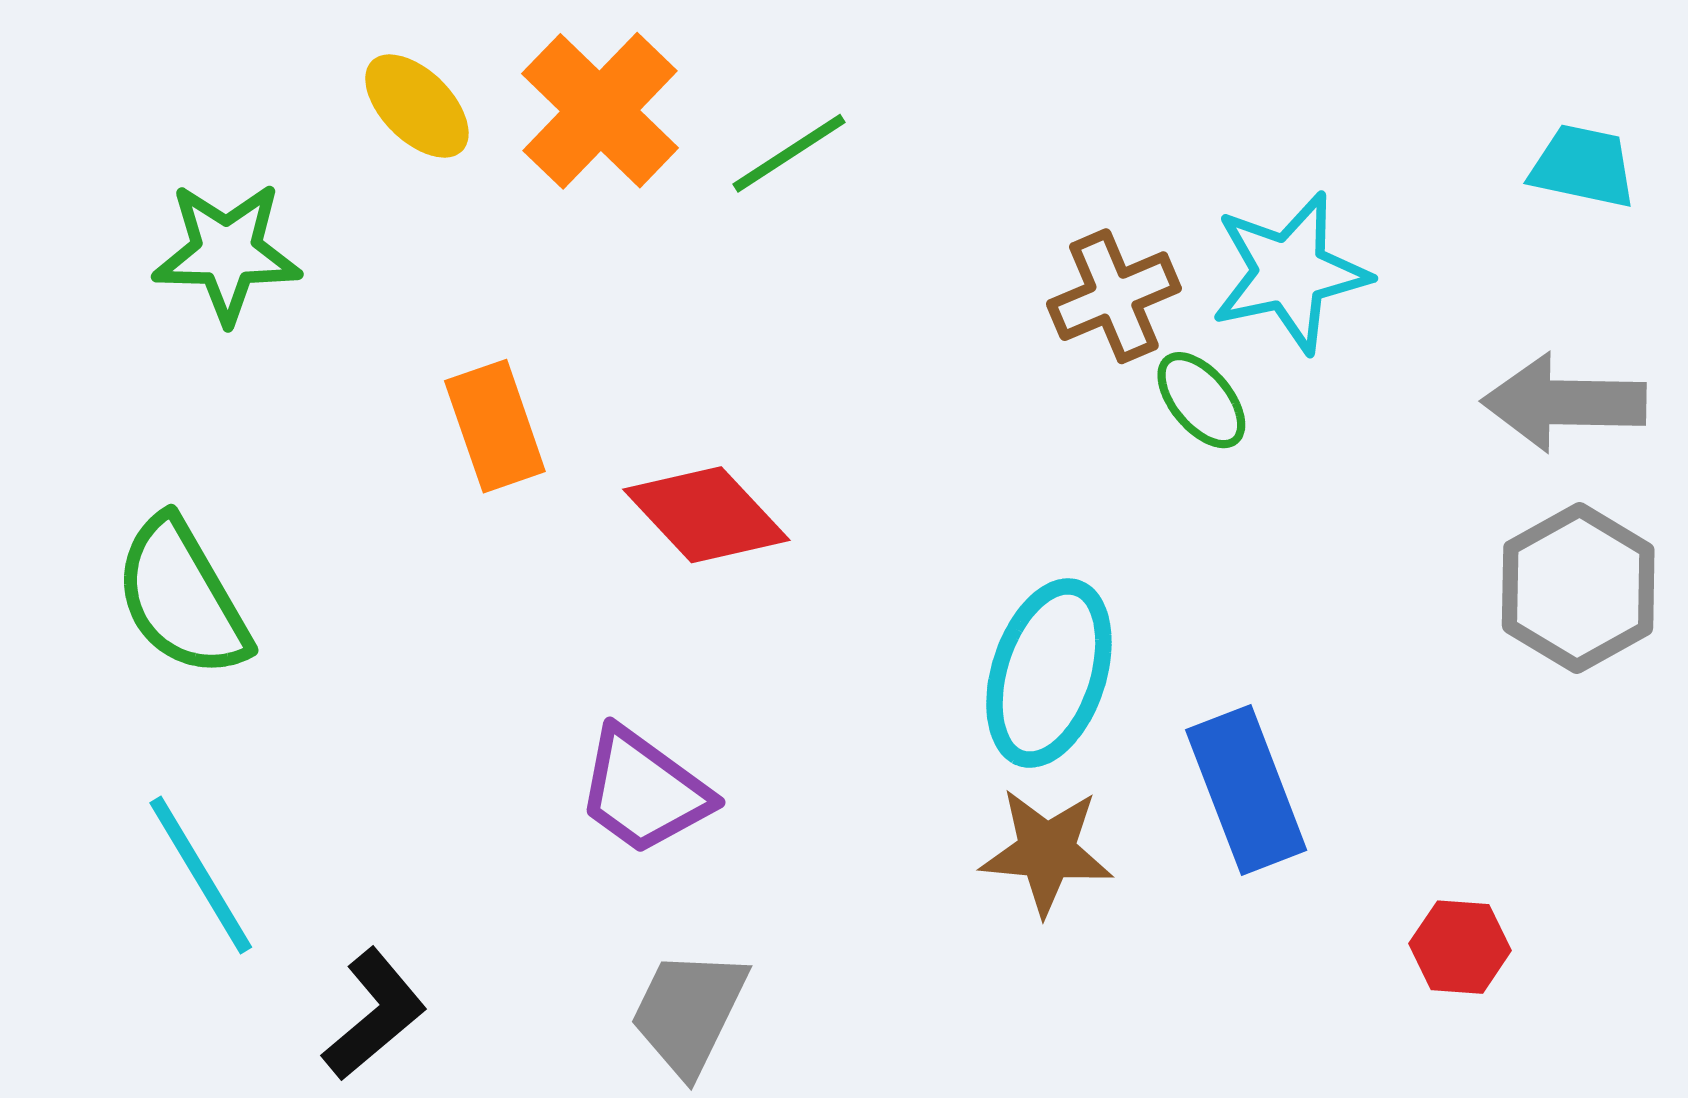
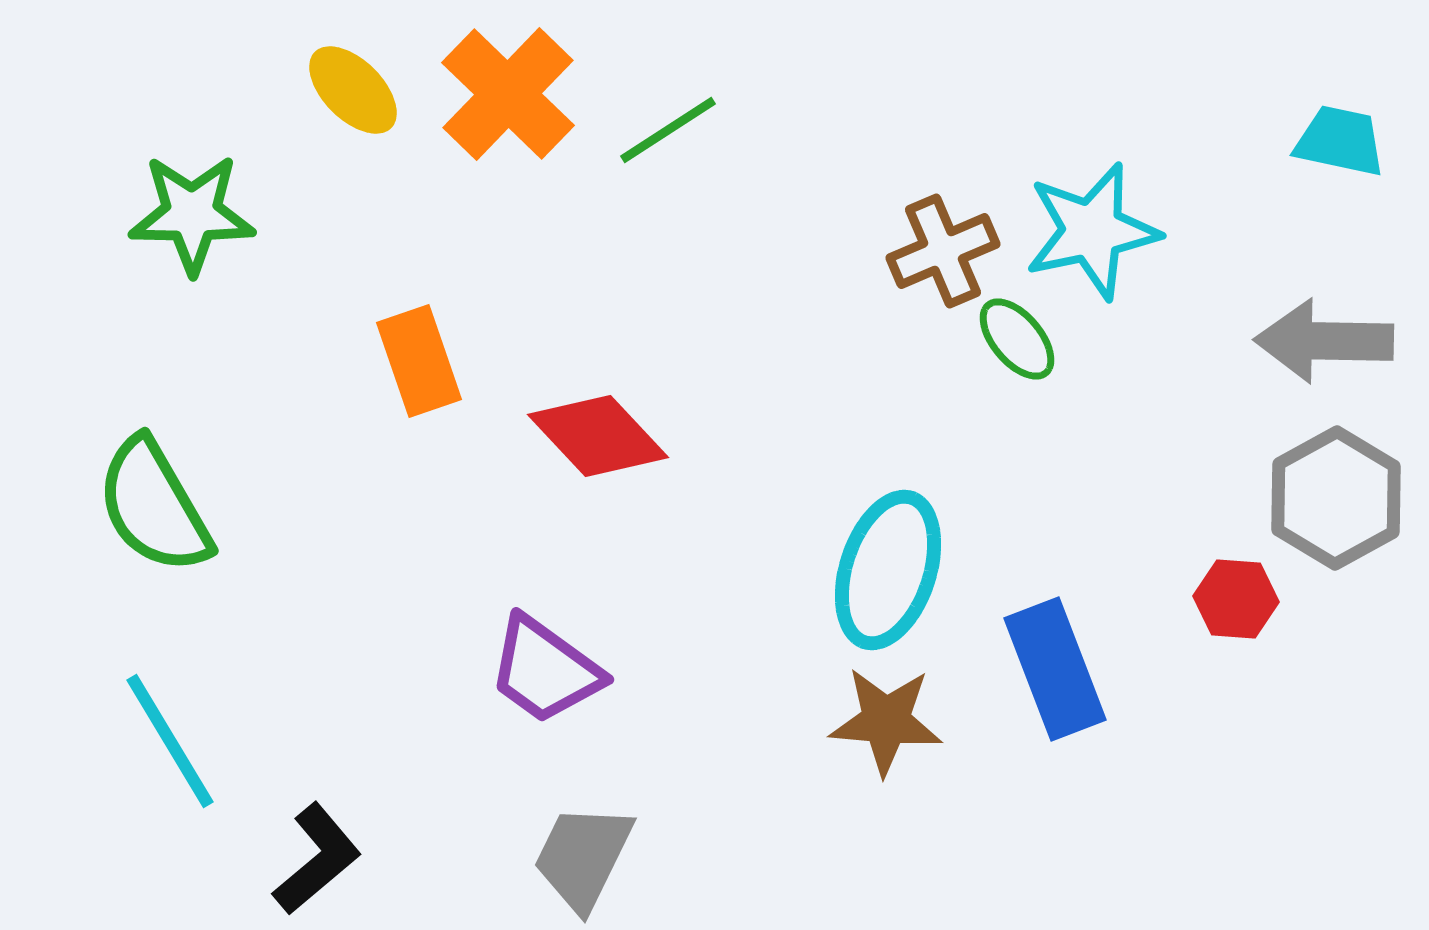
red hexagon: (1460, 947) -> (1236, 599), moved

